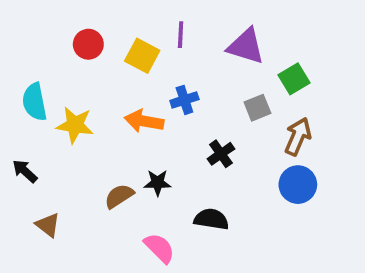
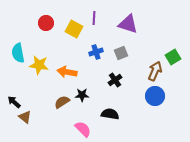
green square: (294, 79) -> (173, 57), moved
gray square: (257, 108) -> (121, 53), moved
orange arrow: (144, 121) -> (67, 72), moved
black arrow: (25, 171) -> (14, 102), moved

